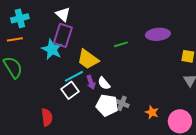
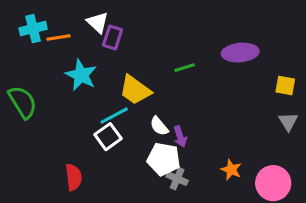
purple rectangle: (63, 35) -> (113, 38), moved, size x0.7
orange line: (15, 39) -> (59, 38), moved
purple arrow: (91, 82) -> (180, 137), moved
gray cross: (122, 103) -> (177, 179), moved

